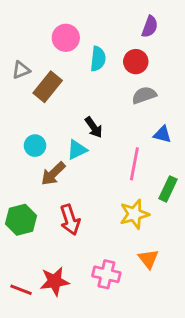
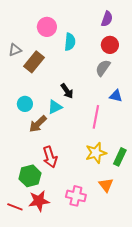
red circle: (136, 62) -> (110, 45), moved
gray semicircle: (144, 95) -> (103, 68), turned -36
green rectangle: (168, 189) -> (120, 157), moved
green hexagon: (21, 220) -> (30, 176), moved

